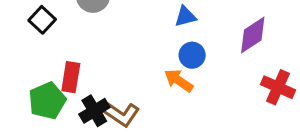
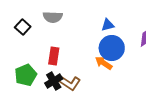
blue circle: (192, 55) -> (112, 48), size x1.6
red rectangle: (71, 77) -> (54, 56), moved

